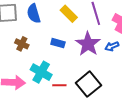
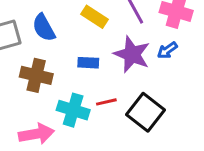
brown cross: (22, 44) -> (36, 75), size x1.5
red line: (59, 85) -> (106, 102), moved

